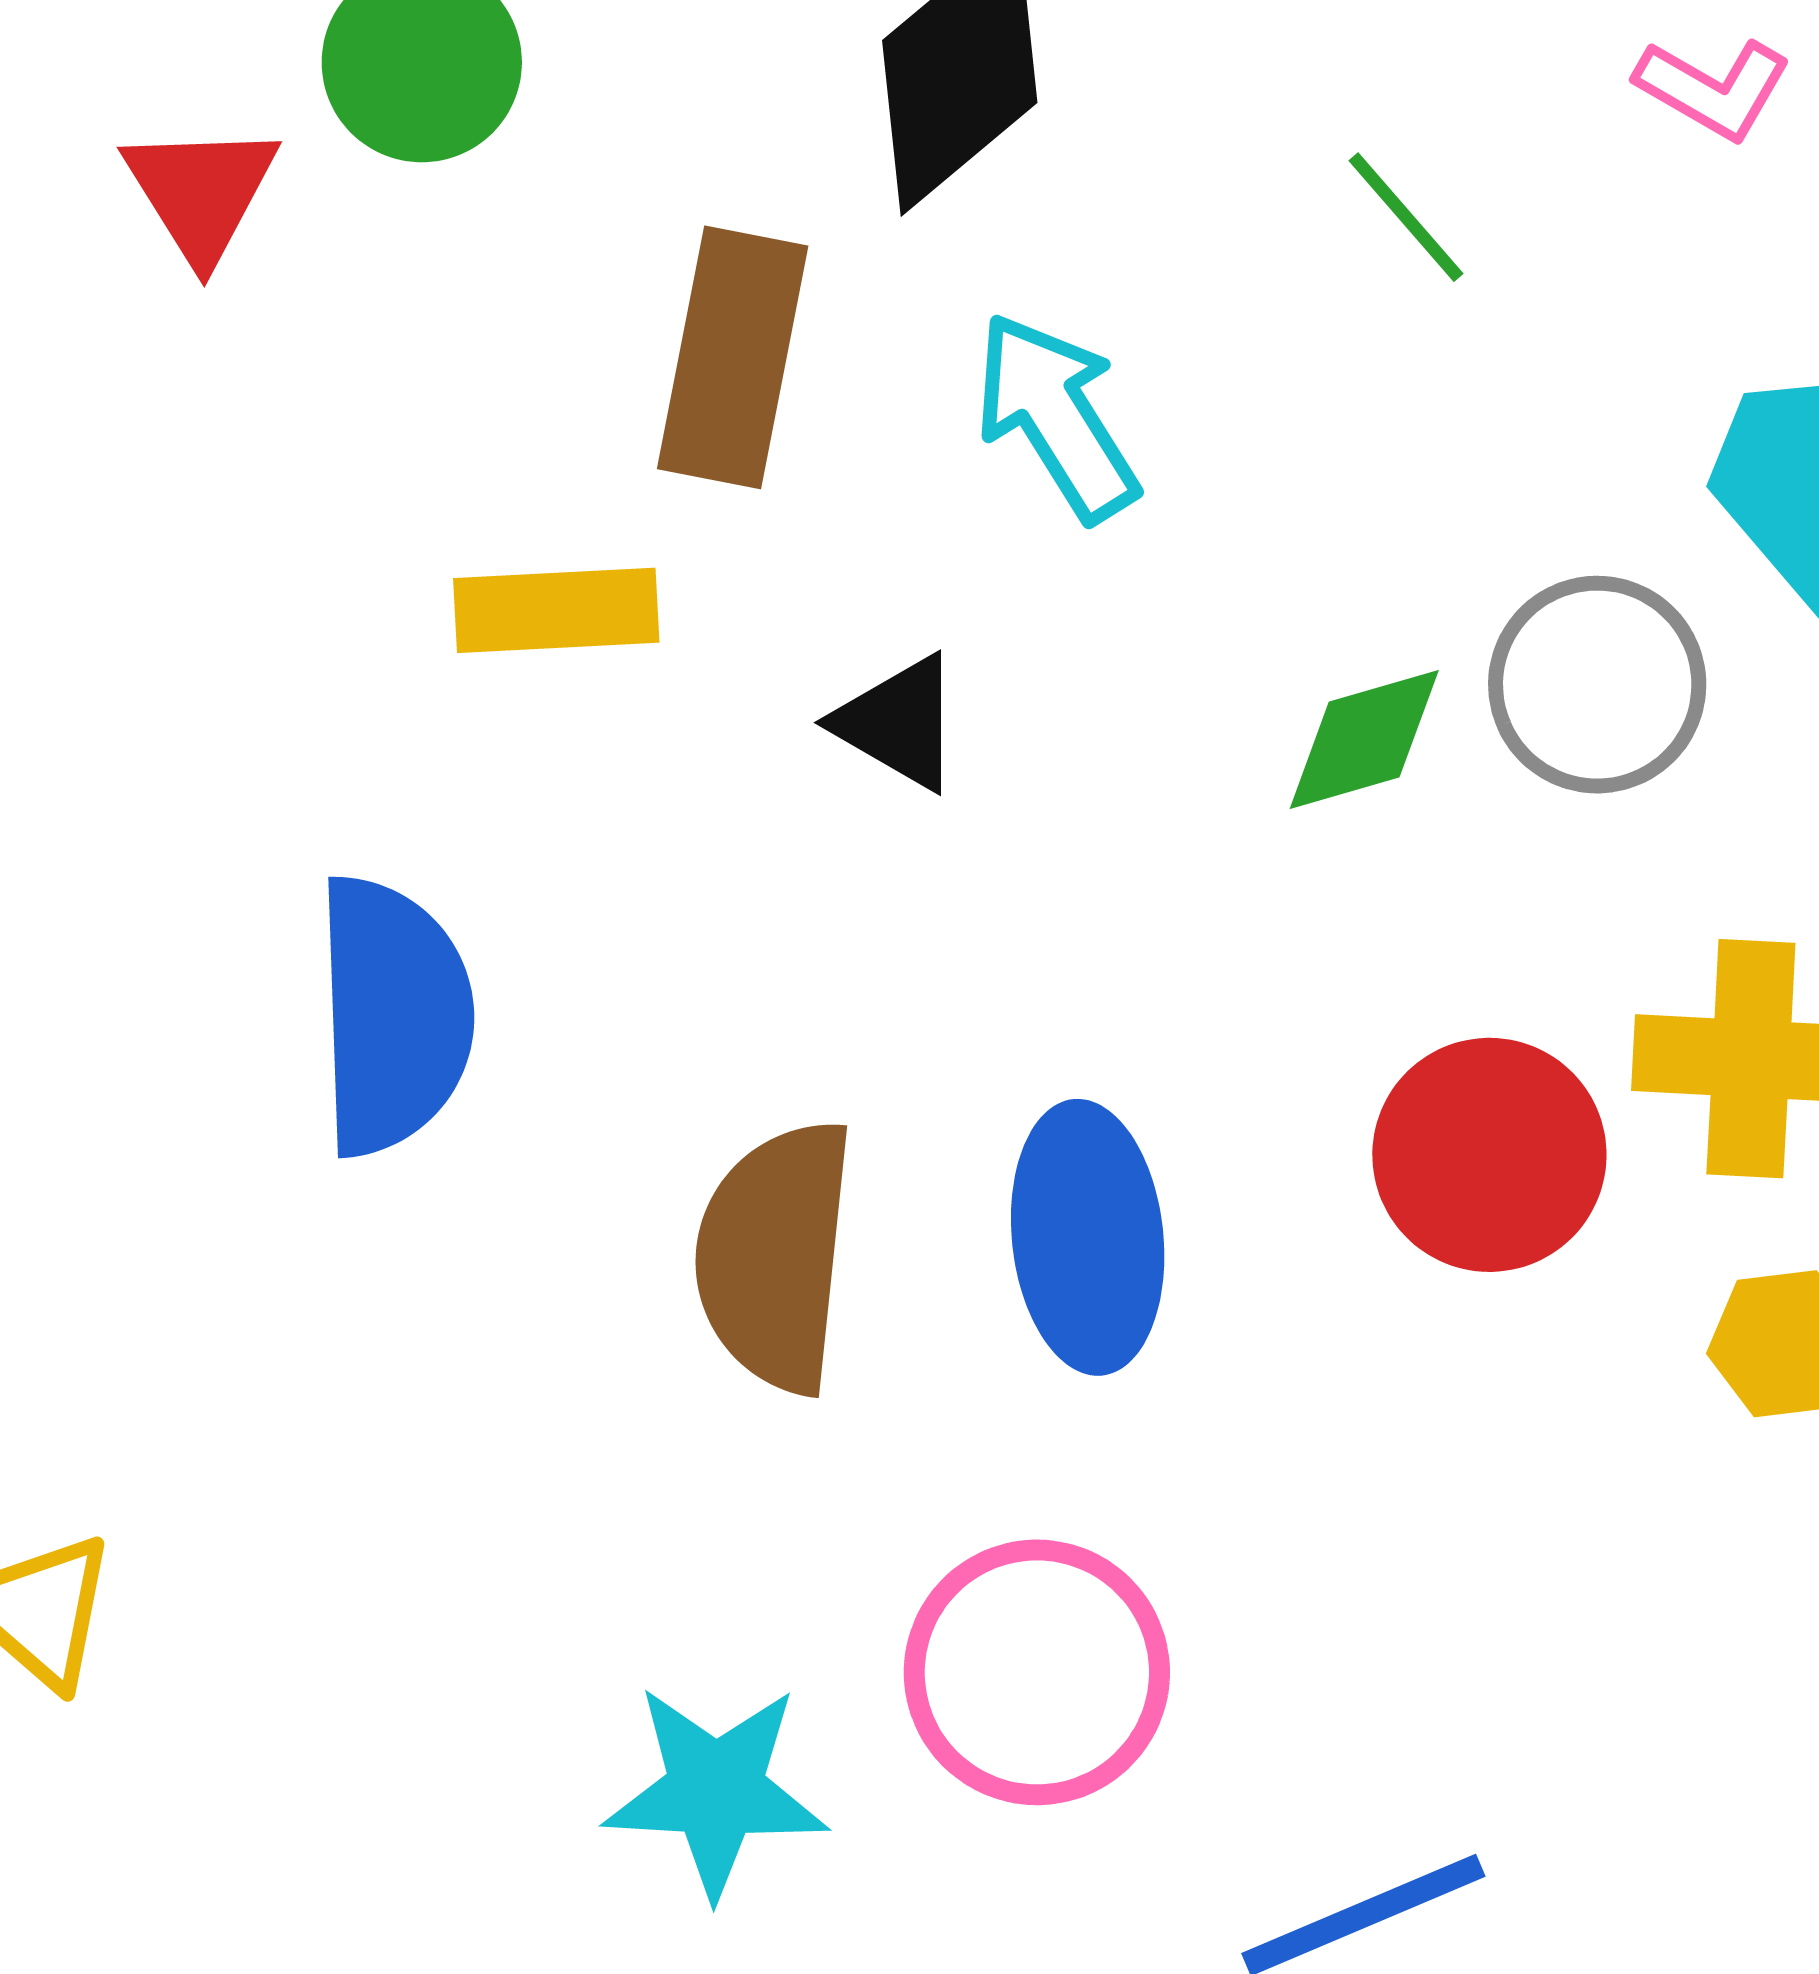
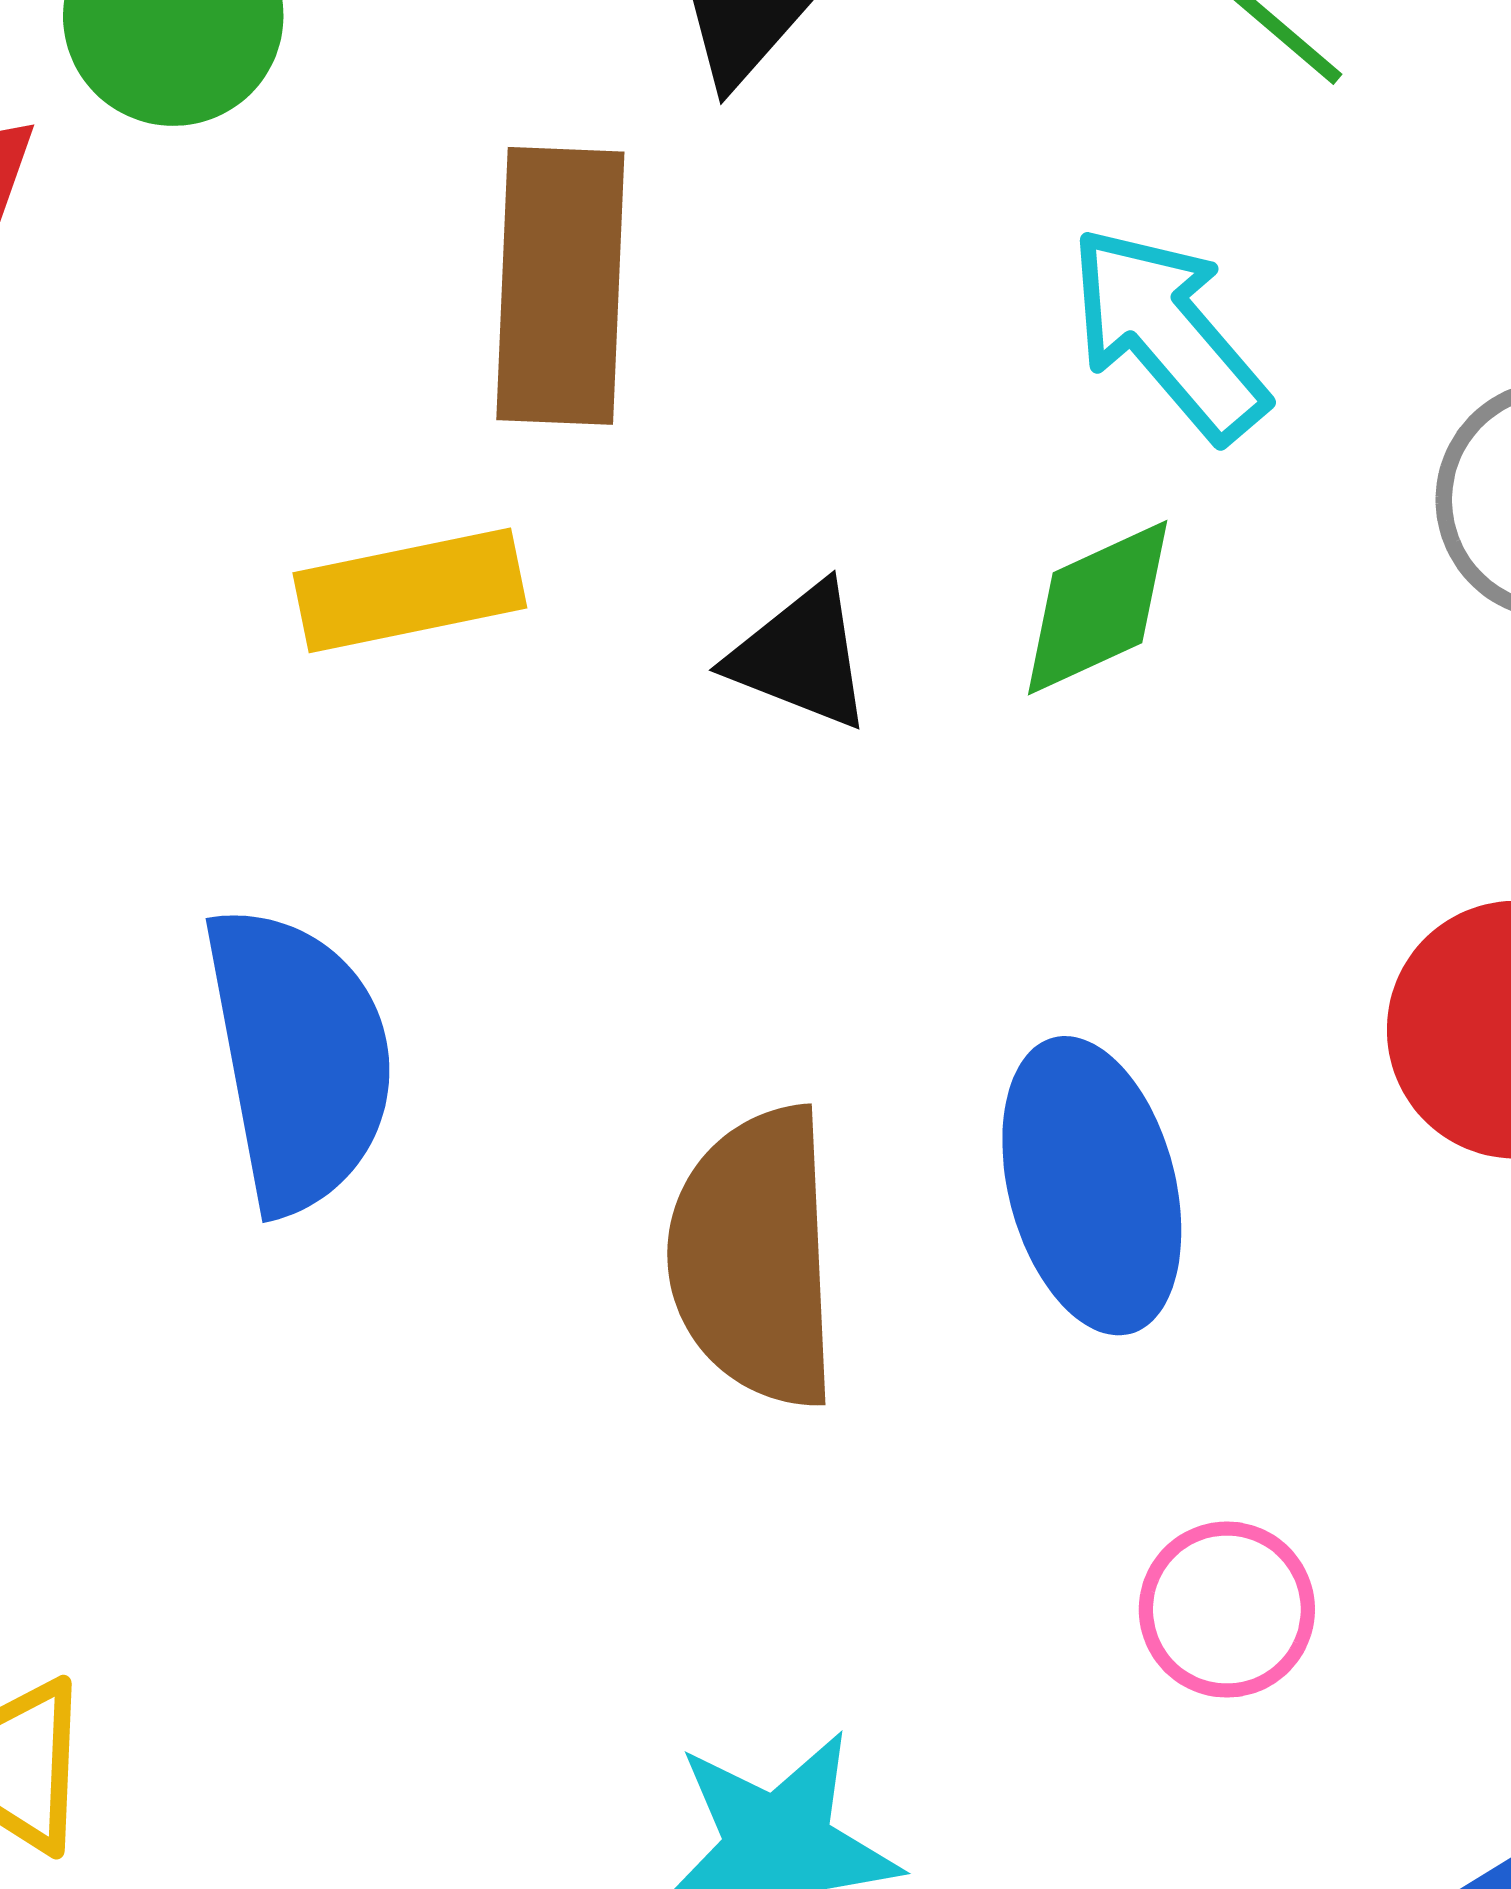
cyan arrow: (1056, 417) -> (1168, 333), moved
green diamond: (1364, 740) -> (1098, 608), moved
pink circle: (1037, 1672) -> (1227, 1610), moved, size x0.6

